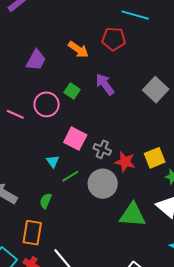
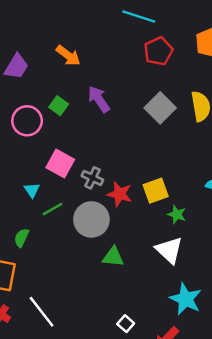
red pentagon: (114, 39) -> (158, 51), moved, turned -30
green triangle: (133, 215) -> (113, 257), moved, size x0.7

